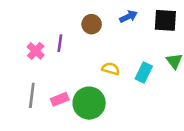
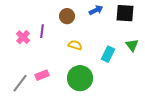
yellow semicircle: (111, 69) -> (75, 45), moved
gray line: (32, 95) -> (20, 83), moved, turned 30
green circle: (89, 103) -> (80, 78), moved

